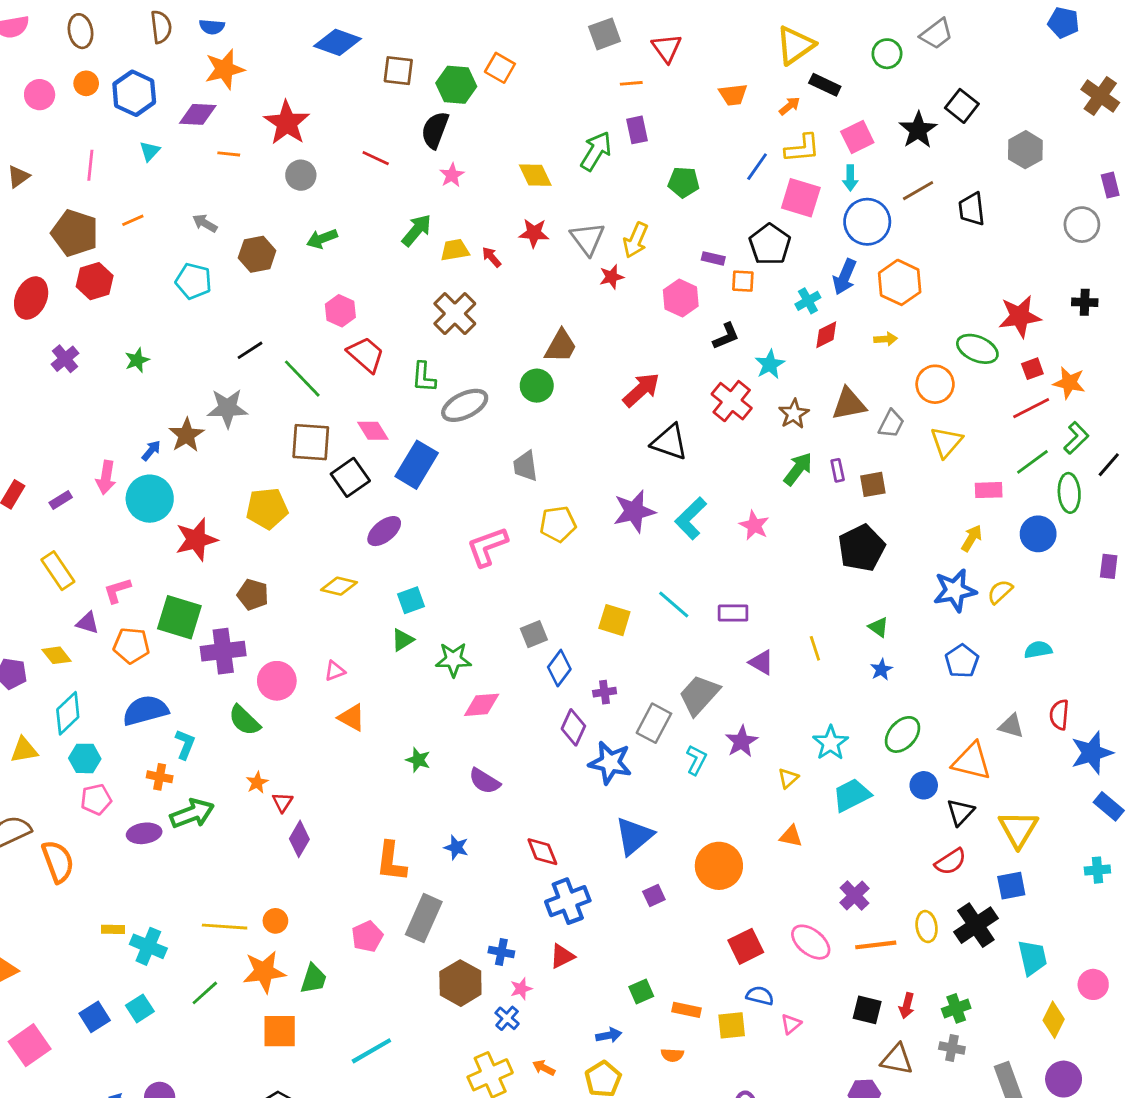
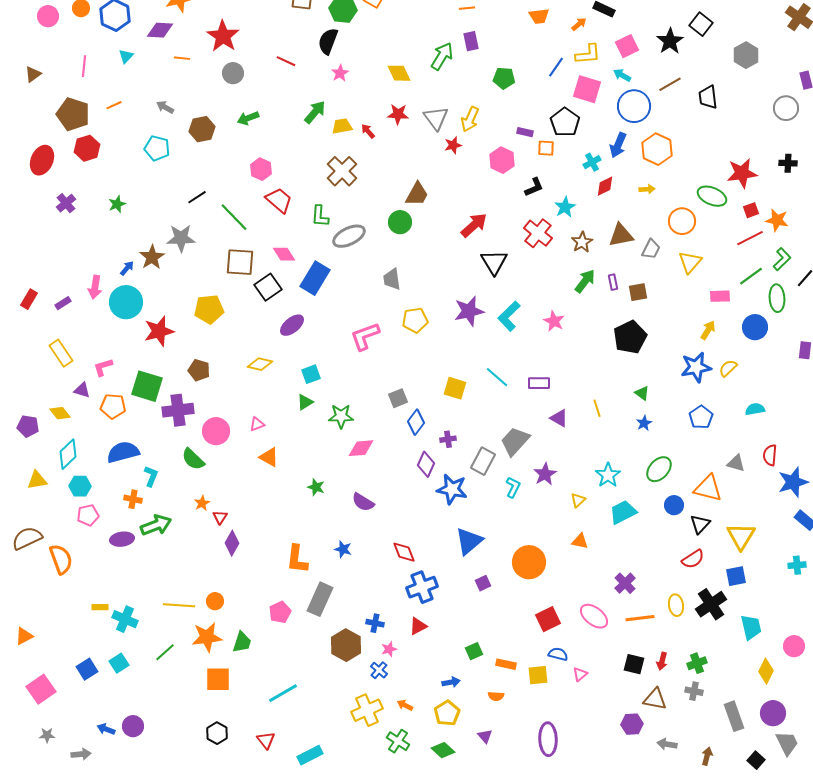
cyan arrow: (850, 178) -> (622, 75), turned 120
black triangle: (669, 442) -> (494, 262), turned 40

